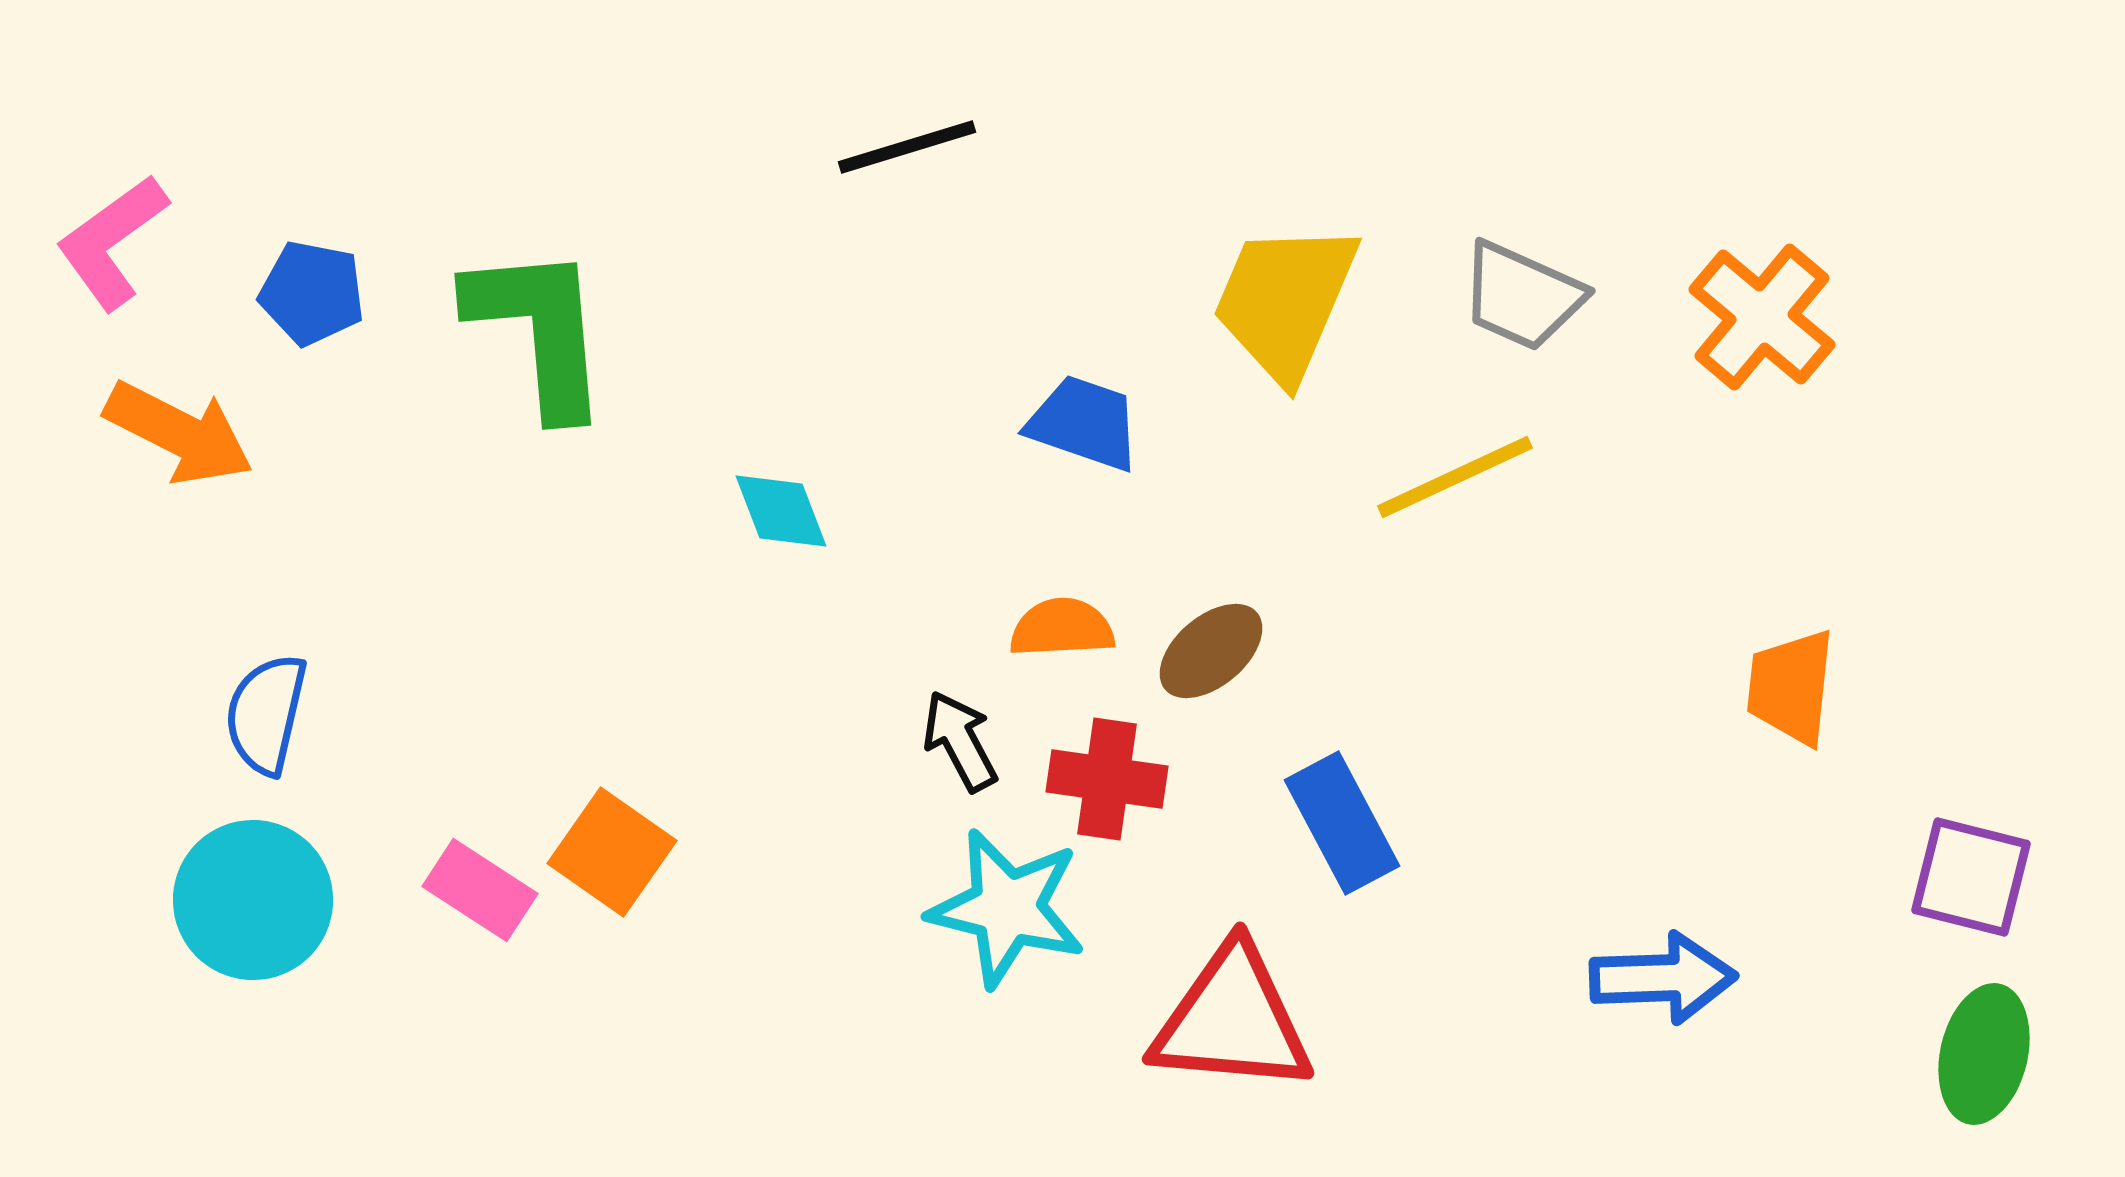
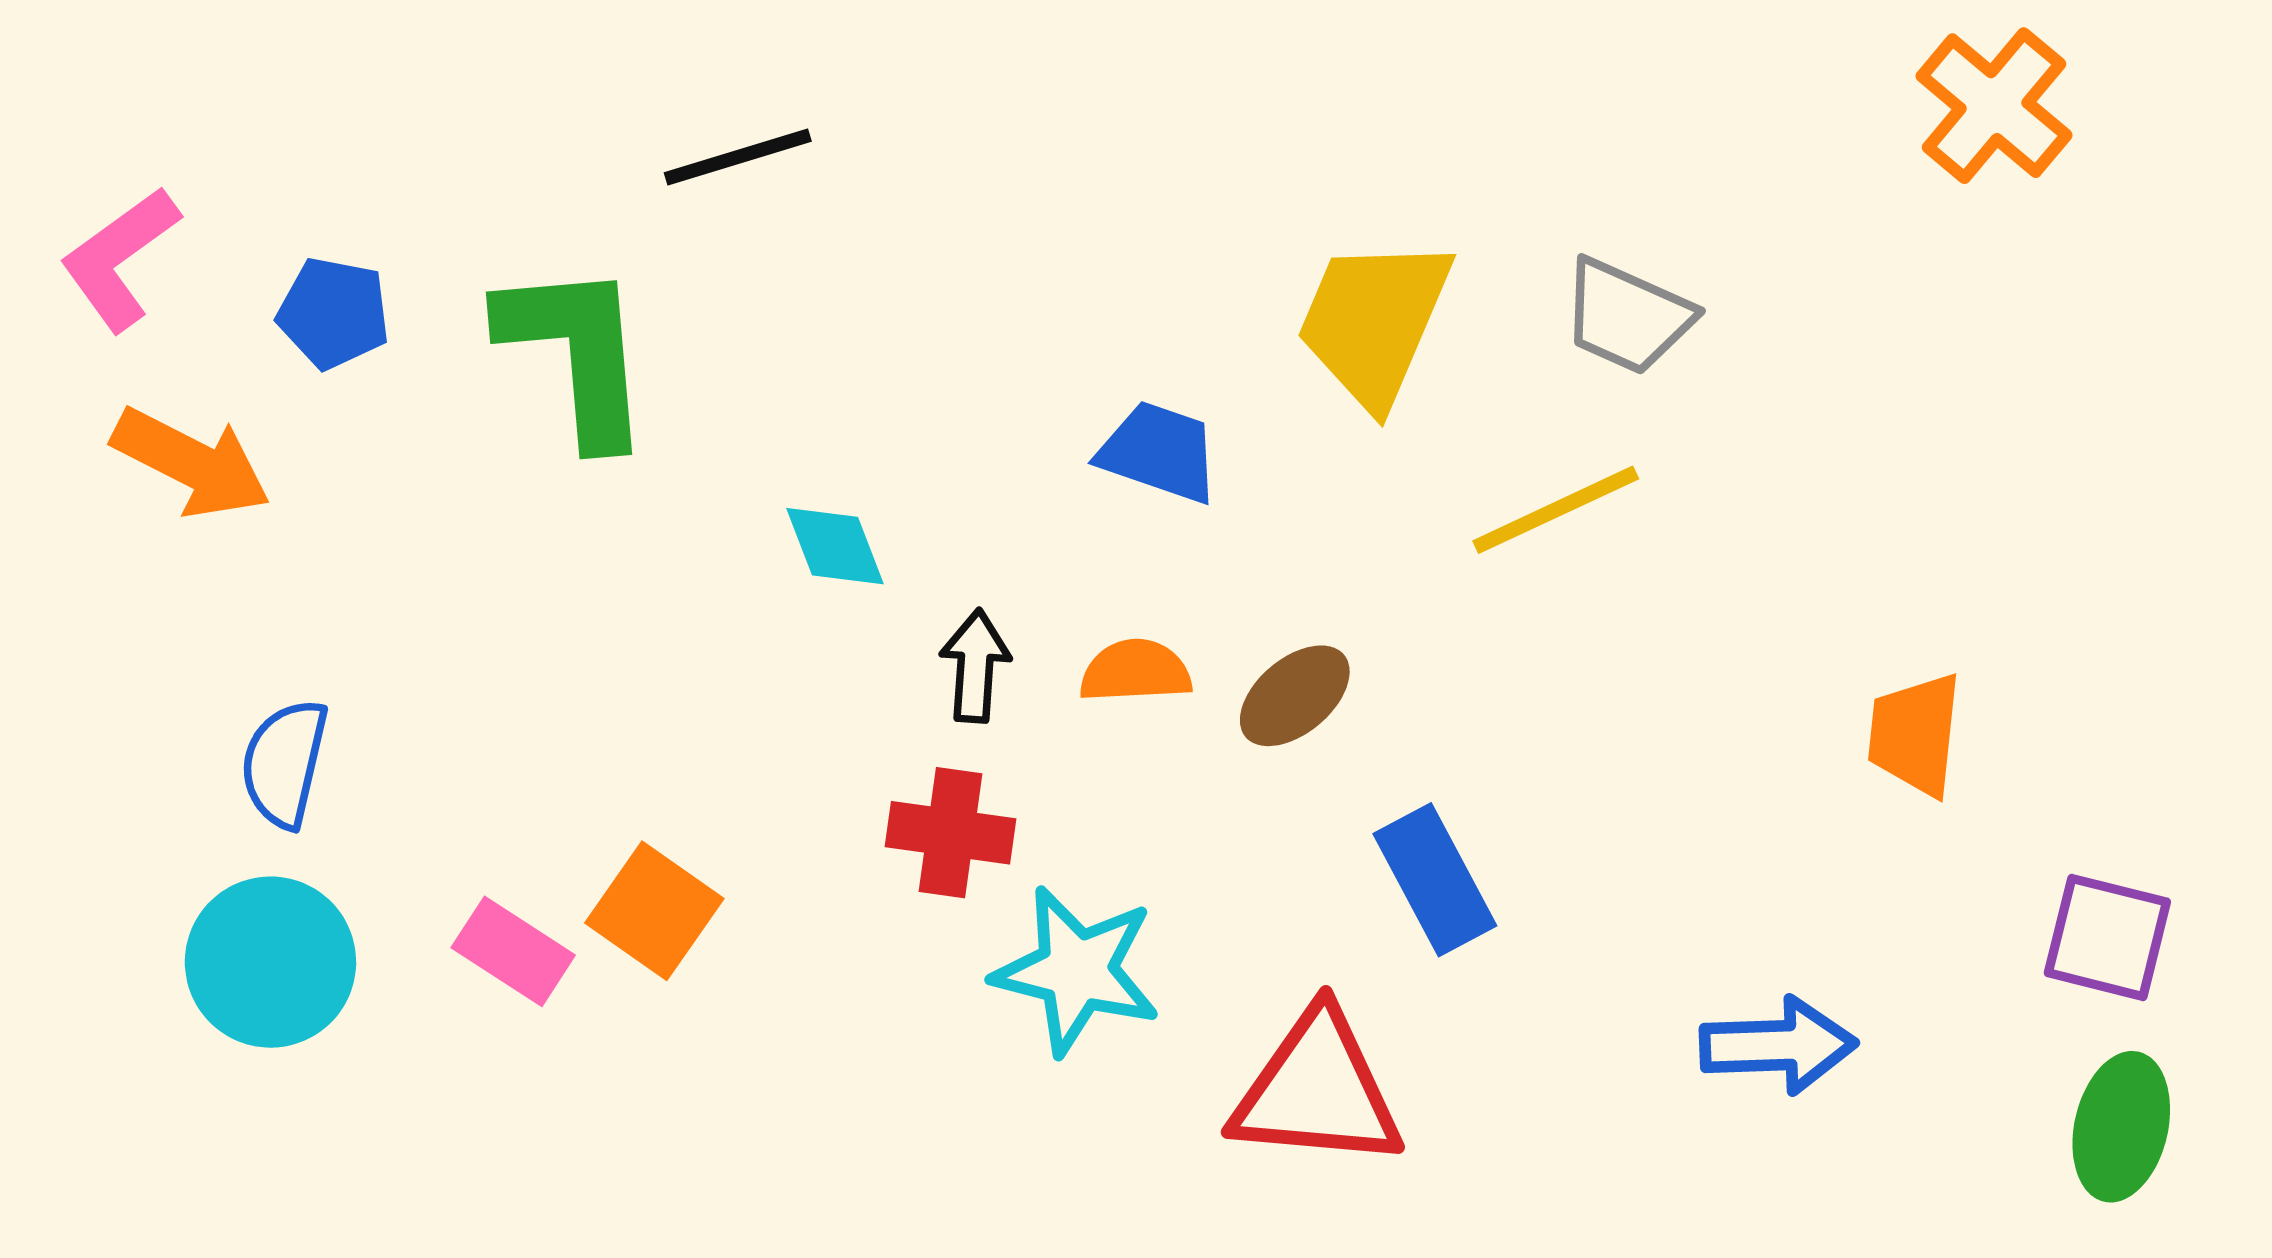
black line: (907, 147) -> (738, 157), moved
orange cross: (1762, 317) -> (1994, 106), moved
black arrow: (960, 741) -> (975, 666), moved, turned 32
red cross: (1107, 779) -> (950, 833), moved

